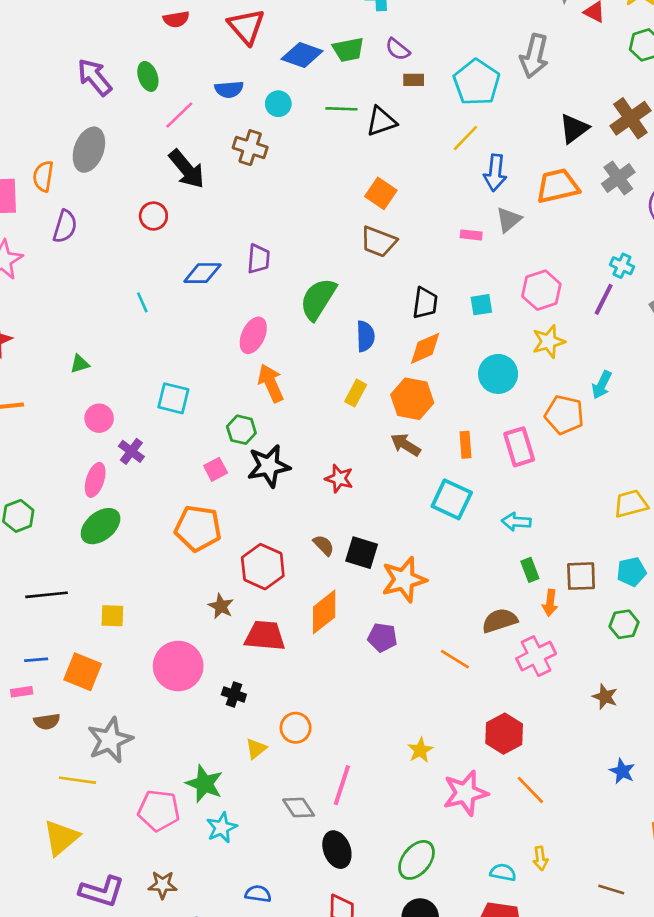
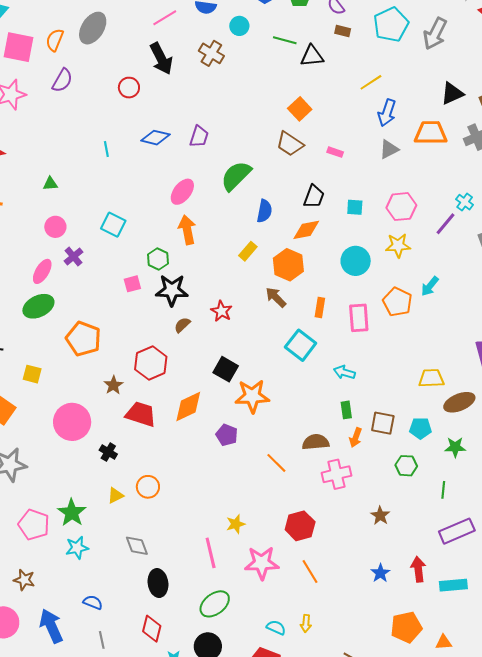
cyan pentagon: (477, 82) -> (391, 24), moved
pink rectangle: (471, 235) -> (335, 152), moved
orange pentagon: (198, 528) -> (83, 339), moved
brown semicircle: (324, 545) -> (182, 325), moved, turned -102
pink line: (342, 785) -> (211, 553), moved, turned -44

